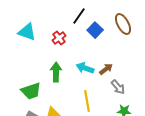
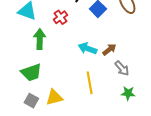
green arrow: (56, 72) -> (40, 39), moved

